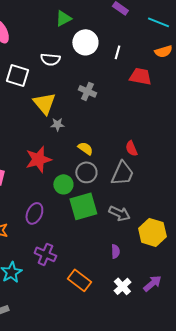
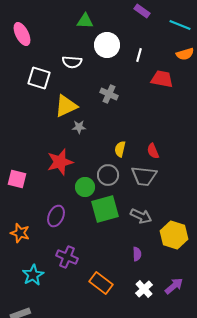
green triangle: (63, 18) -> (85, 21), turned 30
yellow triangle: (44, 103) -> (66, 106), turned 45
yellow semicircle: (85, 148) -> (120, 149), moved, turned -112
gray trapezoid: (122, 173) -> (144, 176), turned 72

